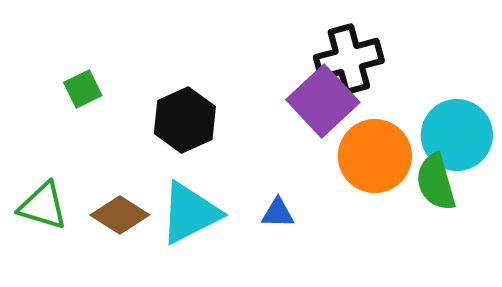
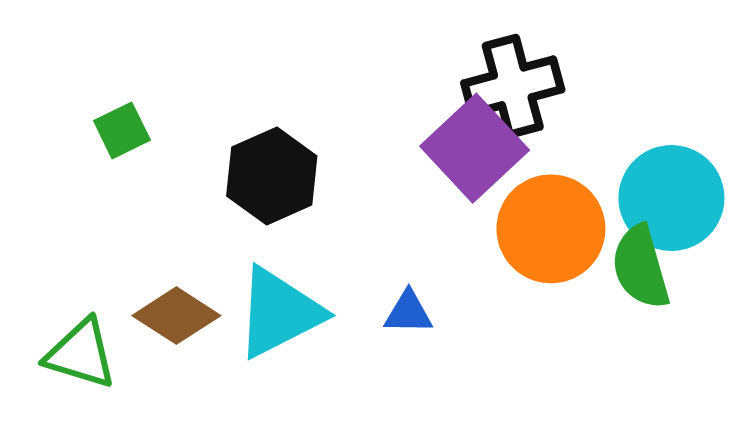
green triangle: (43, 206) -> (81, 354), moved

